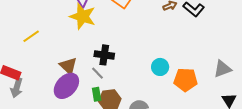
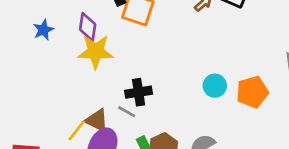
yellow line: (31, 36) -> (77, 130), moved
gray line: (98, 73) -> (127, 112), moved

